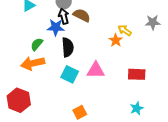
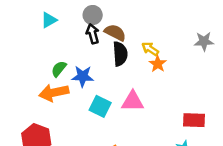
blue star: (56, 27) -> (83, 76), moved
yellow arrow: (125, 30) -> (150, 49), moved
black semicircle: (68, 47) -> (120, 54), moved
red rectangle: (137, 74) -> (194, 120), moved

